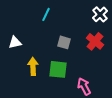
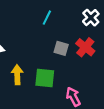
cyan line: (46, 14) -> (47, 18), moved
gray square: (64, 42) -> (61, 48), moved

